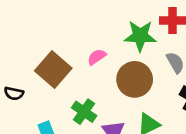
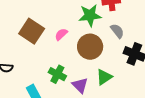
brown square: (53, 70) -> (32, 31), moved

